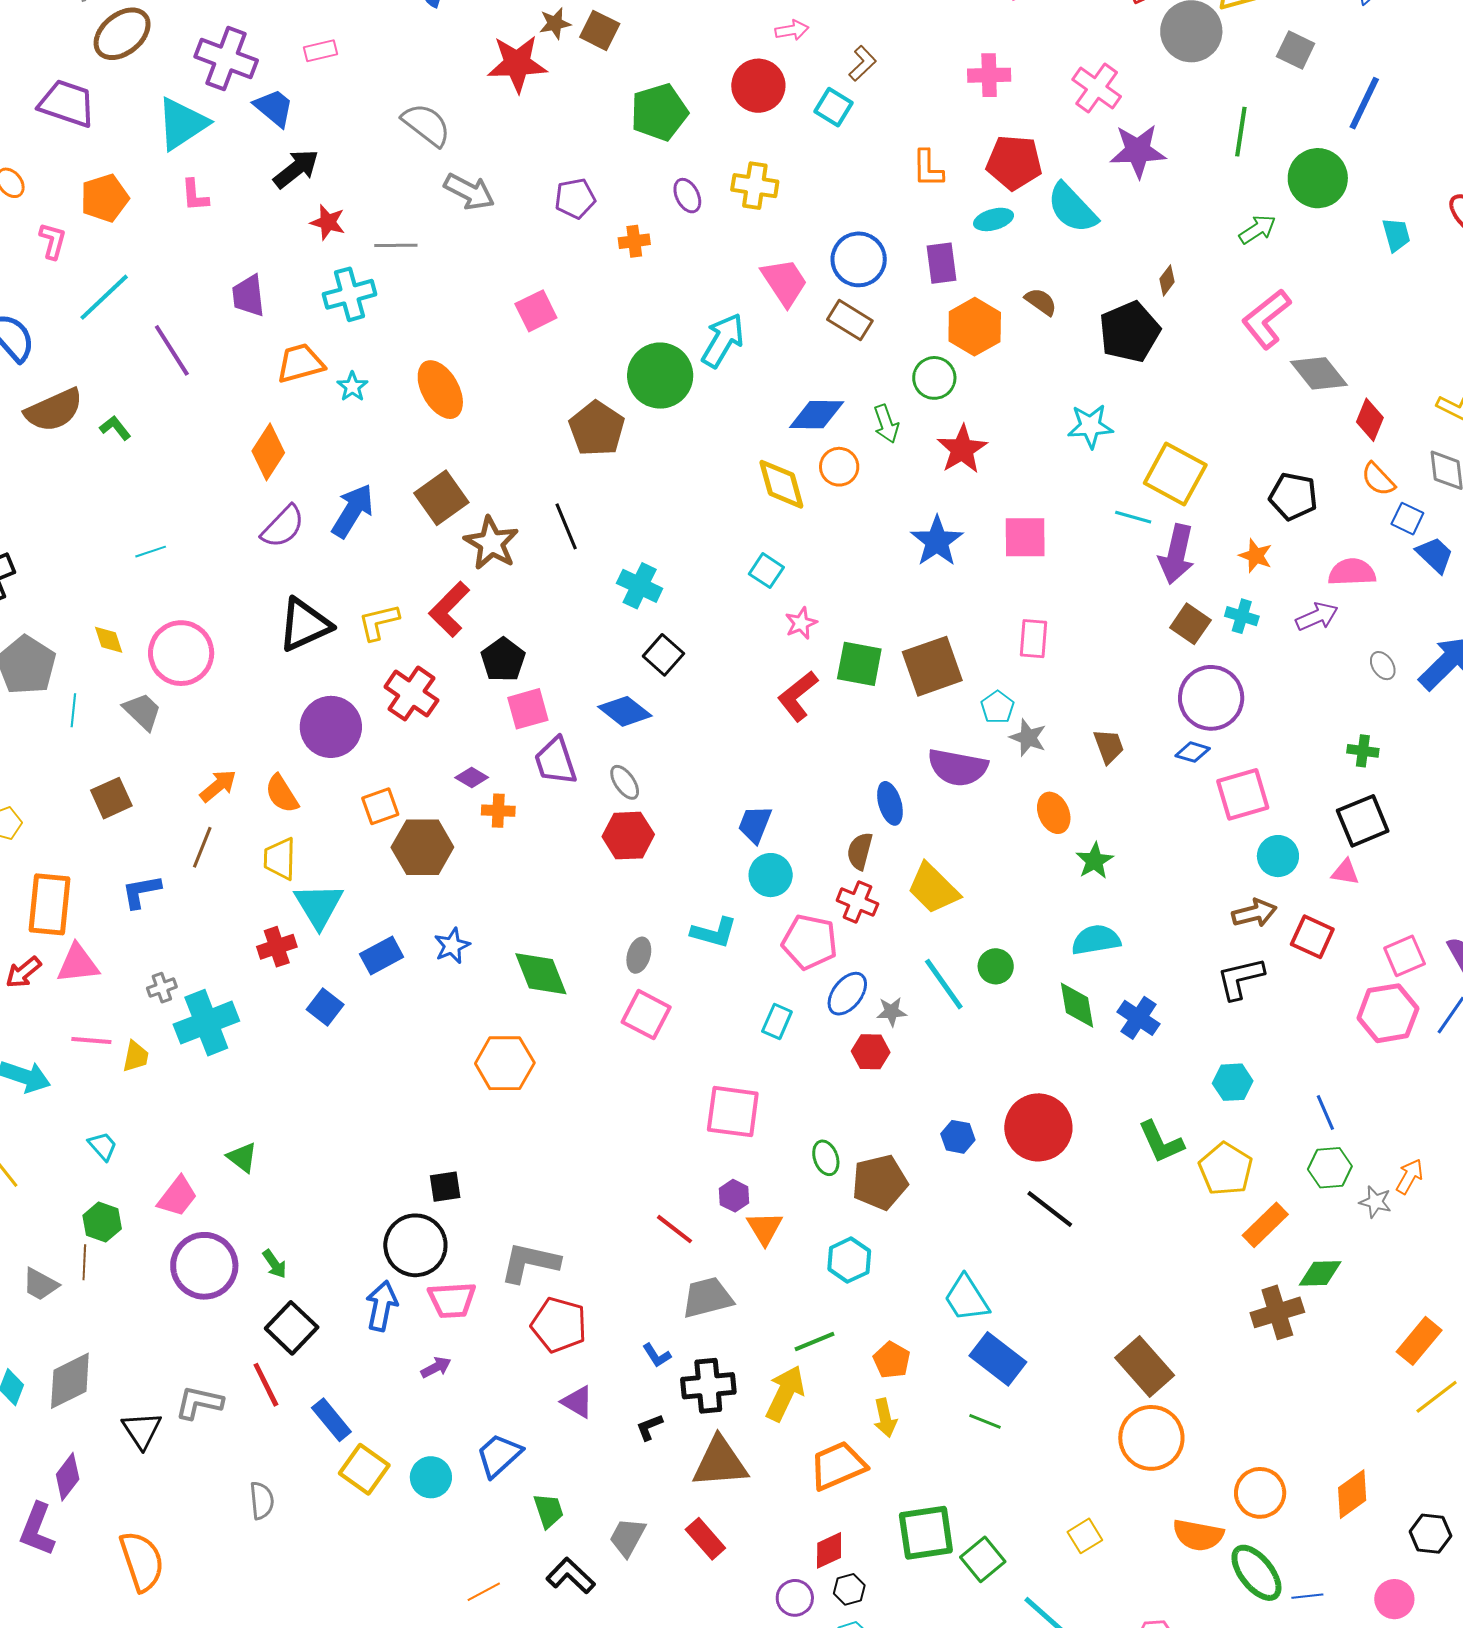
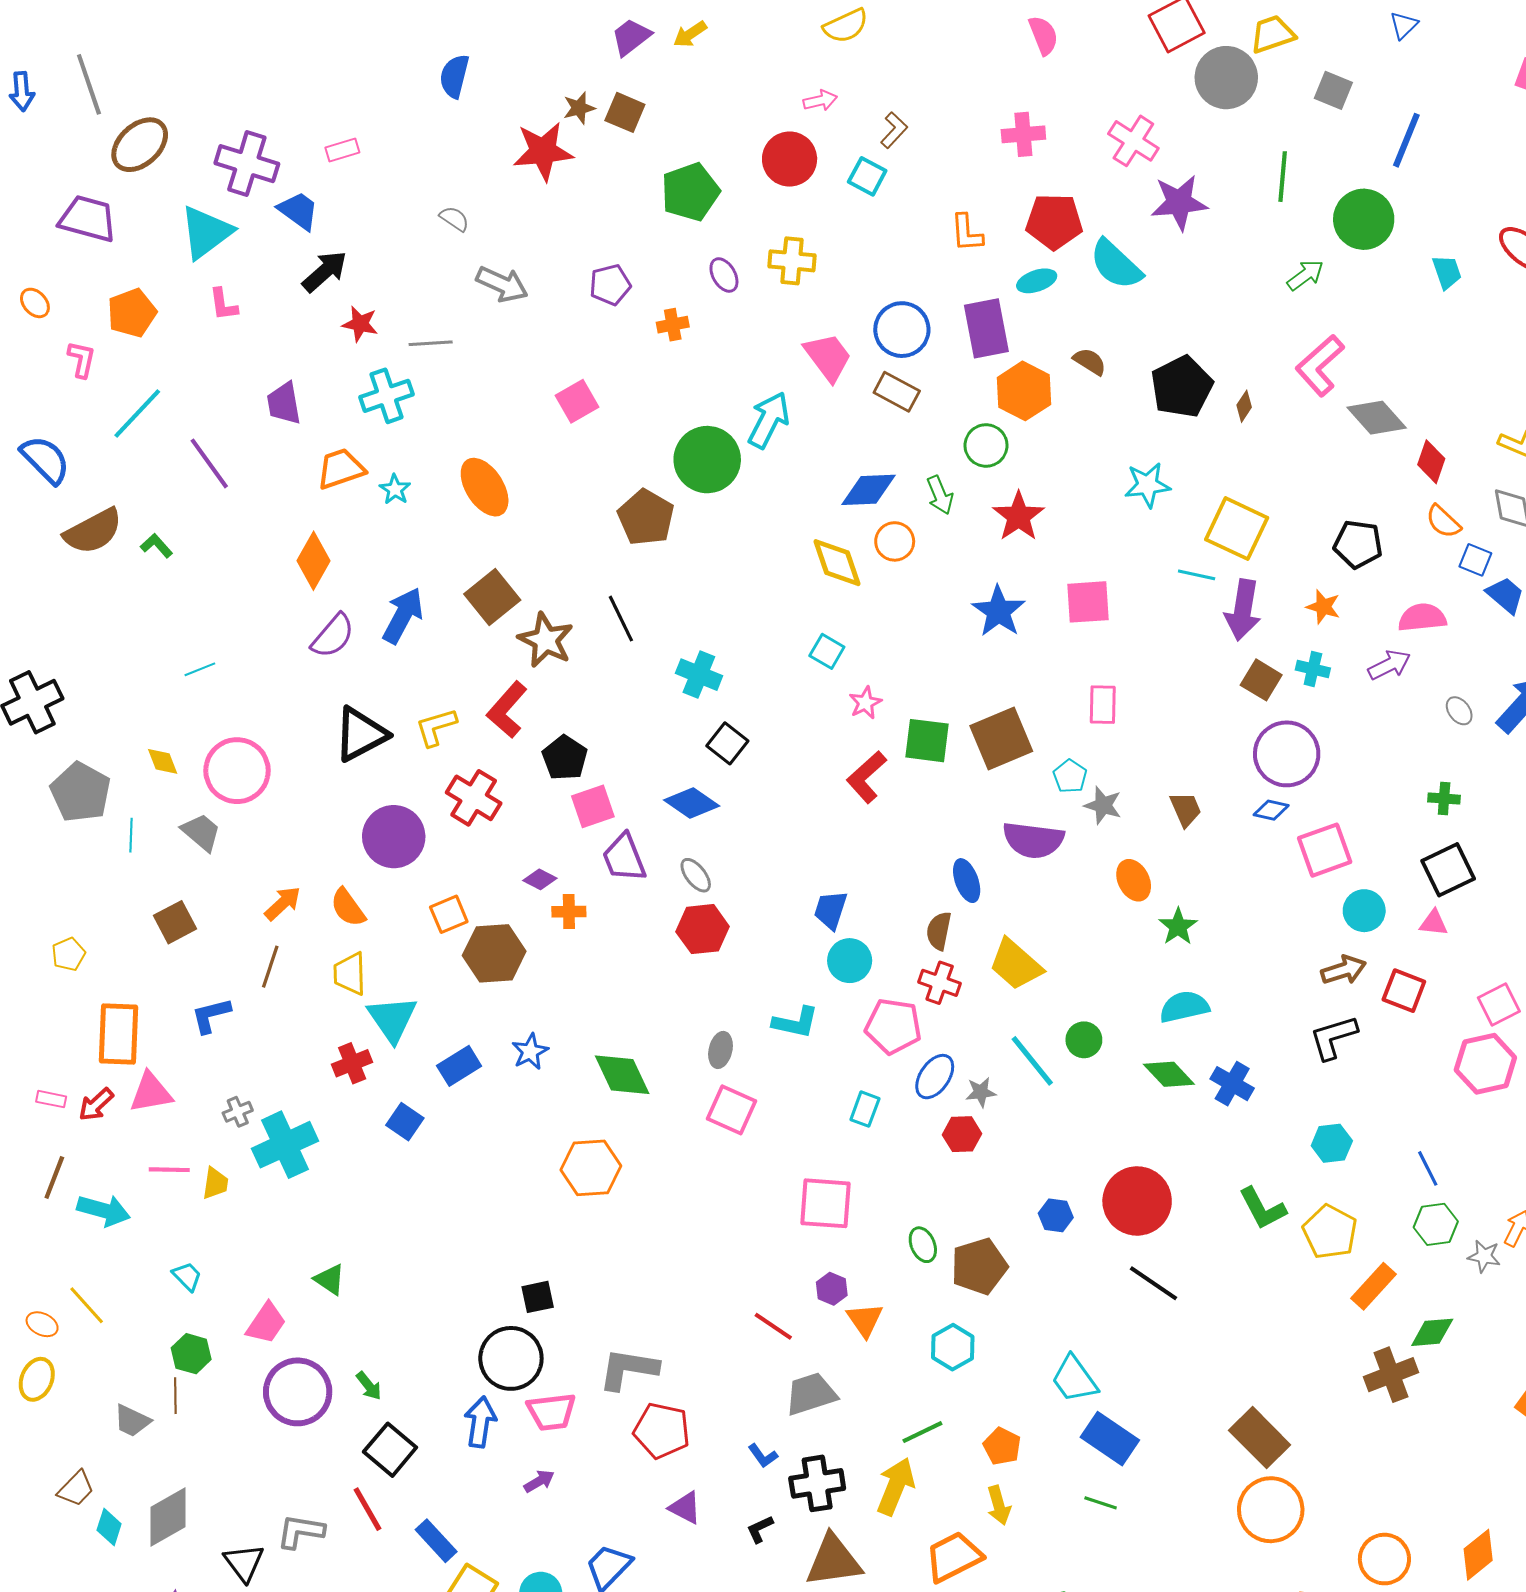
gray semicircle: (426, 125) -> (454, 219), size x0.6
purple rectangle: (942, 263) -> (986, 328), size x1.4
brown diamond: (1167, 280) -> (1244, 406), moved
green diamond: (1077, 1005) -> (1169, 1074), turned -30

